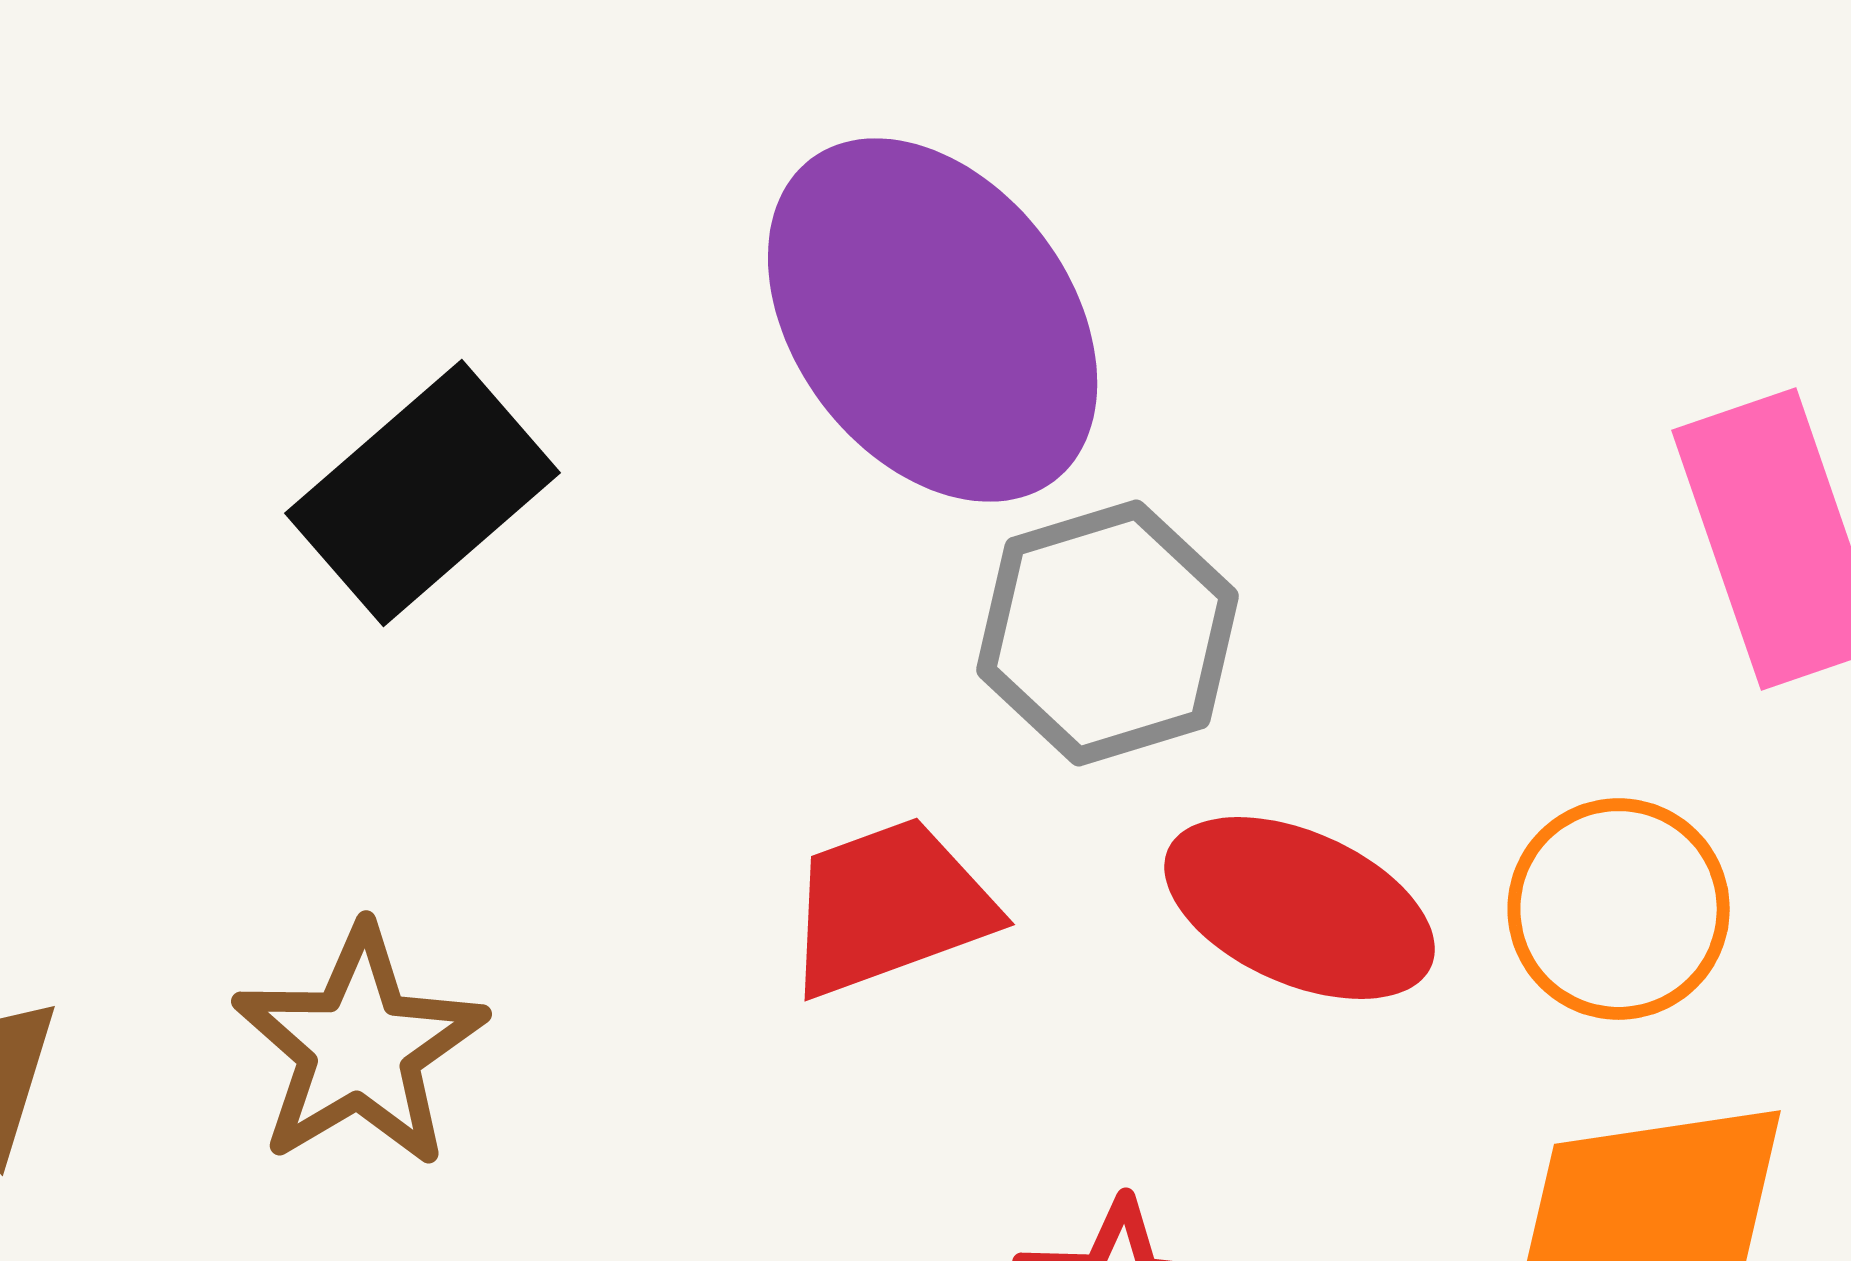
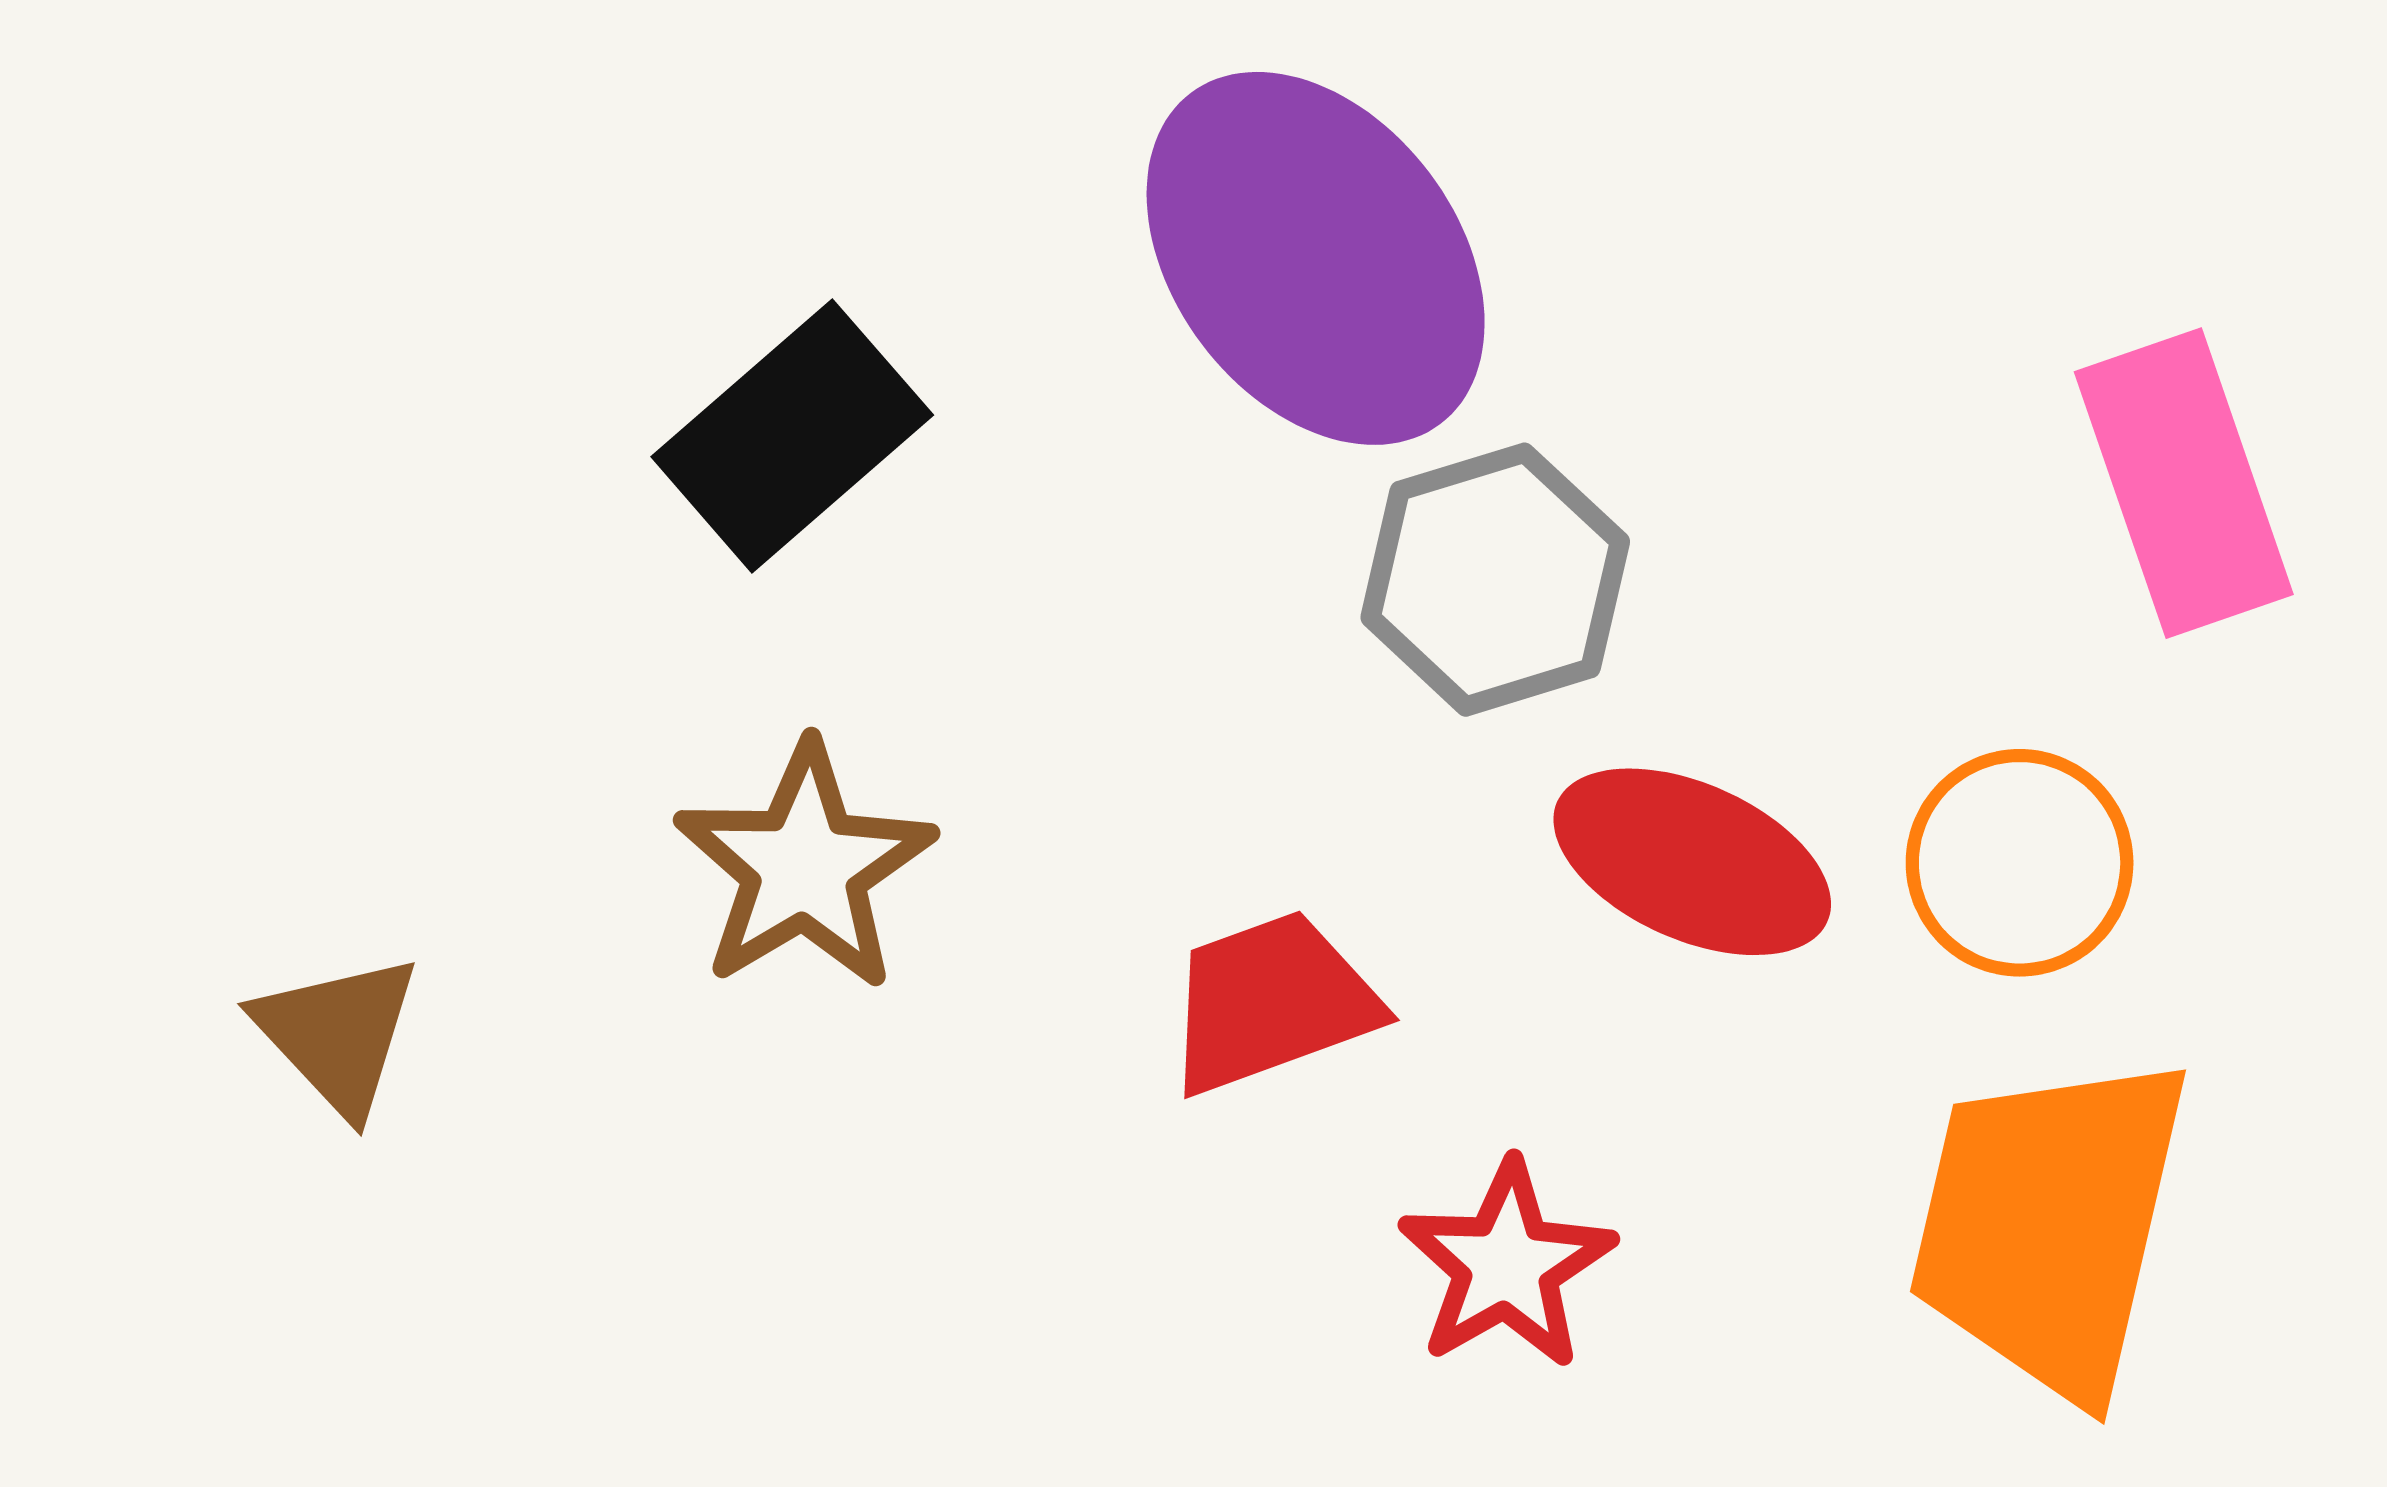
red trapezoid: (890, 907) -> (1271, 1002), moved
brown star: (360, 1047) -> (805, 867), moved

